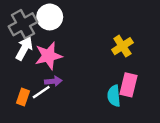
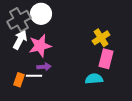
pink rectangle: (129, 85) -> (106, 59), moved
white line: (41, 92) -> (34, 76), turned 35
cyan semicircle: (114, 96) -> (94, 79), turned 90

